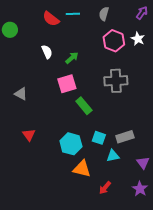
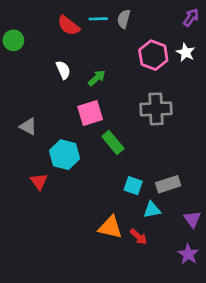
gray semicircle: (104, 14) -> (124, 19), moved
cyan hexagon: (71, 144) -> (65, 155), moved
red arrow: (105, 188) -> (139, 237), moved, turned -88

